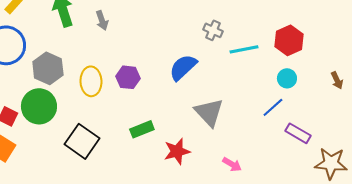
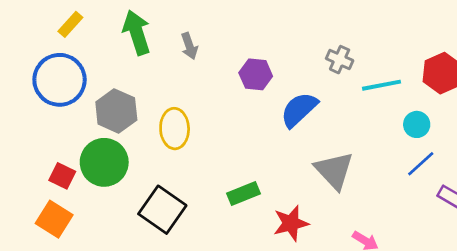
purple hexagon: (128, 77) -> (256, 74), moved
cyan circle: (287, 78) -> (417, 124), moved

